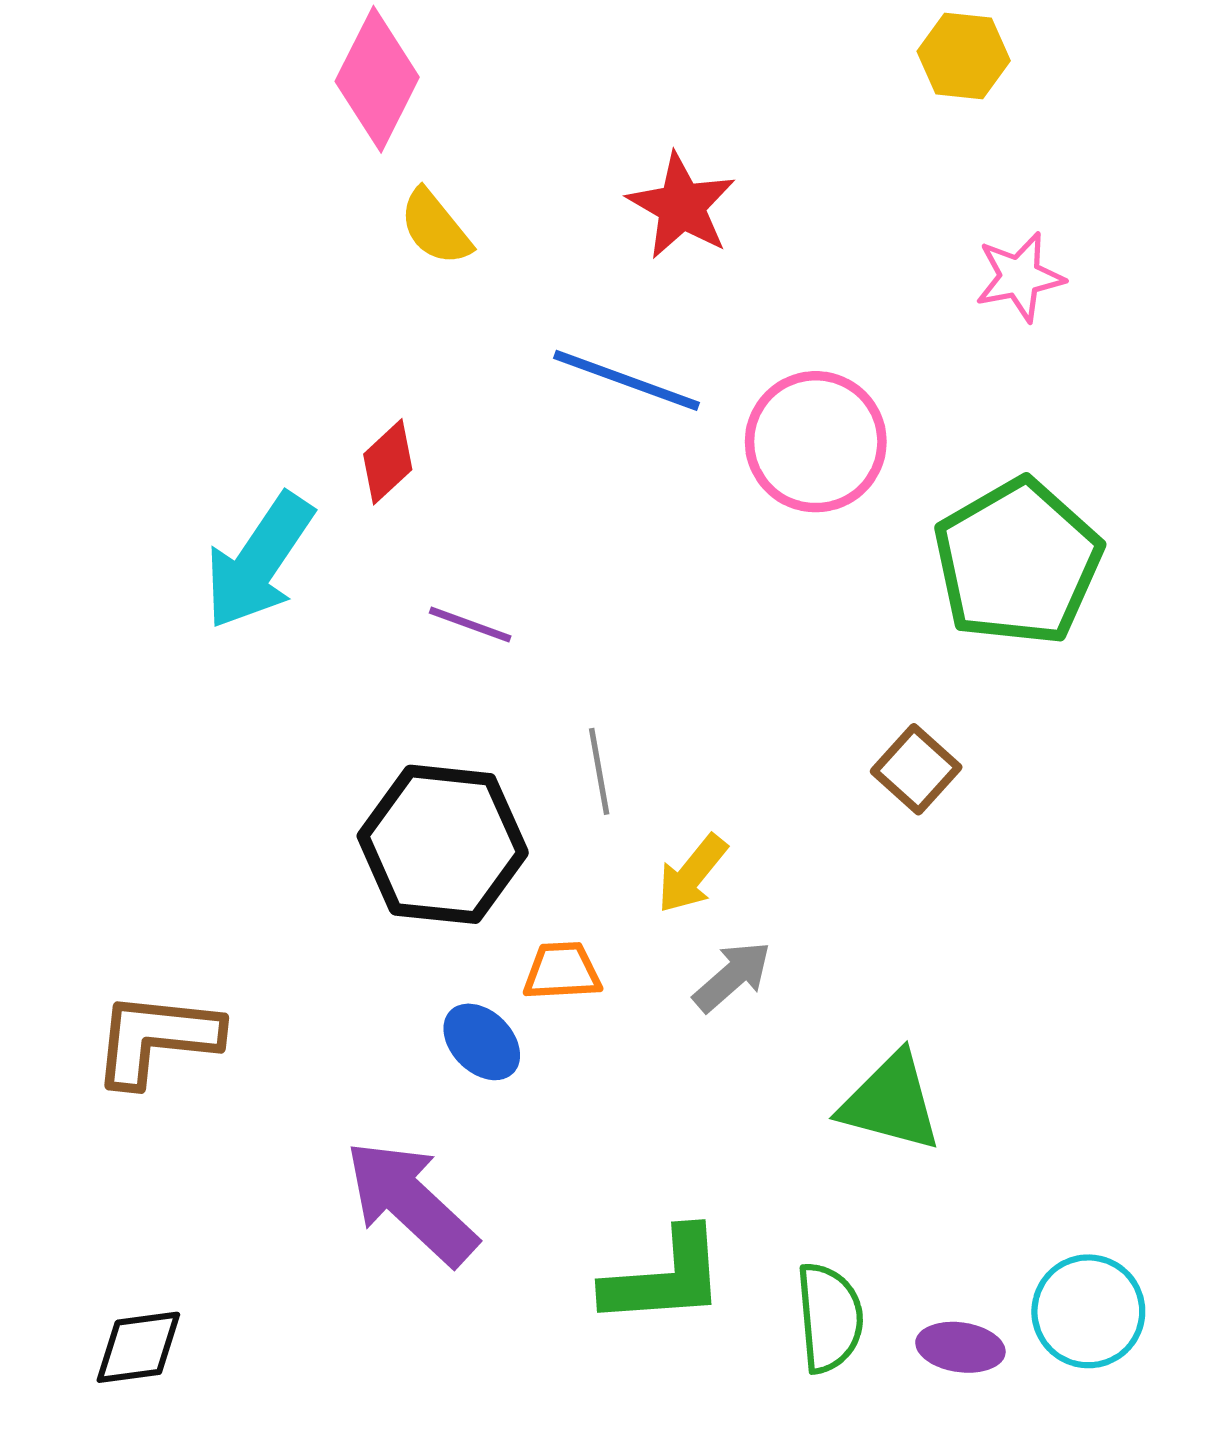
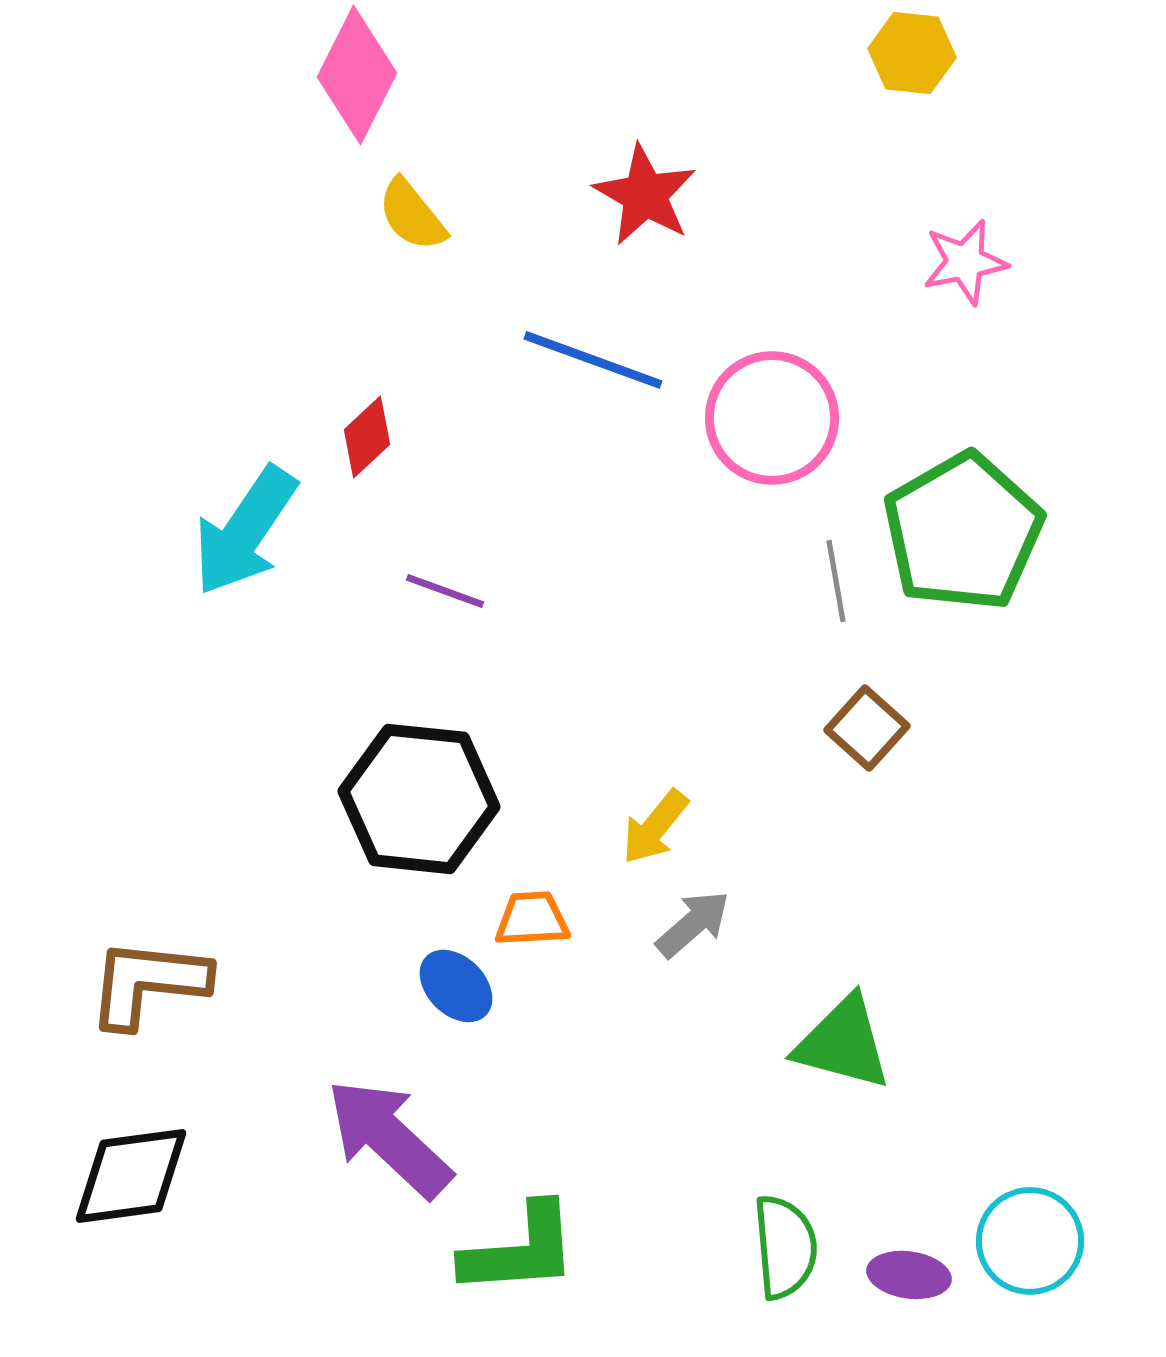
gray line: (599, 771) -> (836, 581), moved
green L-shape: (665, 1278) -> (520, 1250), moved
black diamond: (138, 1347) -> (131, 1176), moved, size x1.4

